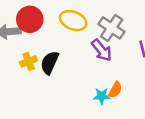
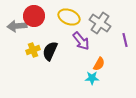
purple arrow: (102, 50) -> (81, 41), moved
orange semicircle: (115, 90) -> (99, 64), moved

